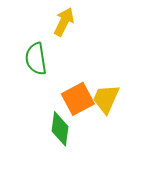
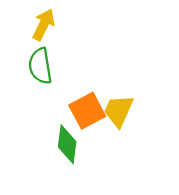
yellow arrow: (64, 22) -> (44, 25), moved

